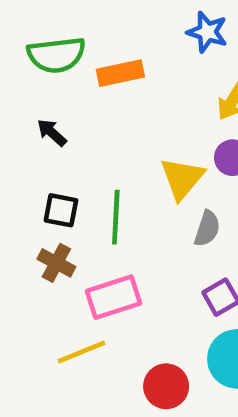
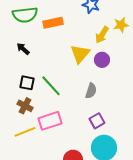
yellow triangle: (182, 178) -> (80, 54), moved
green line: (116, 217) -> (51, 86), turned -45
yellow line: (82, 352) -> (25, 132), moved

